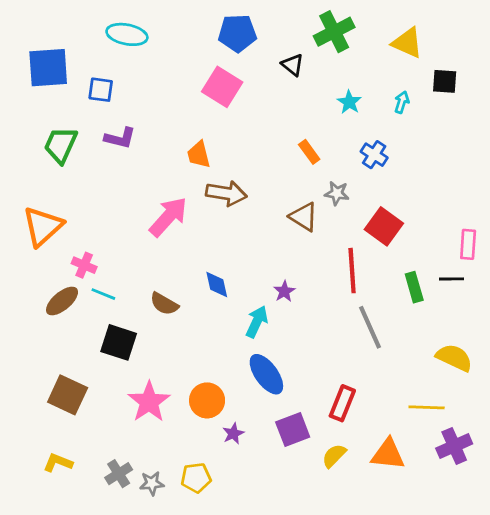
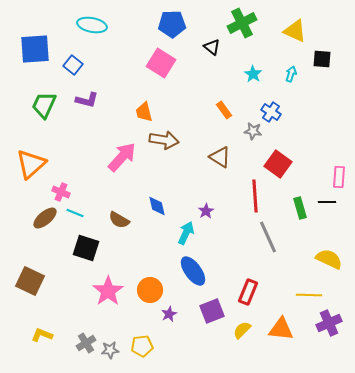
blue square: (101, 90) -> (73, 65), turned 30
gray star: (337, 193) -> (253, 131), moved
brown square: (68, 395) -> (30, 281), moved

